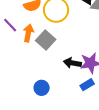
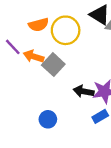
orange arrow: (28, 33) -> (34, 56), turned -84

